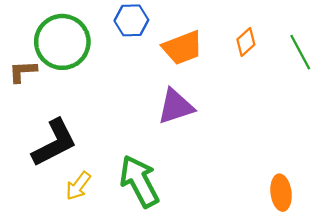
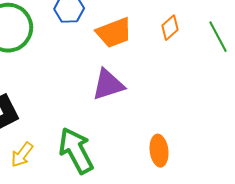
orange ellipse: (281, 193) -> (159, 151), moved

